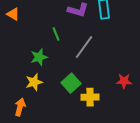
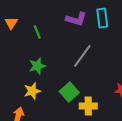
orange triangle: (13, 14) -> (11, 23), turned 32
green line: (56, 34) -> (37, 32), moved

